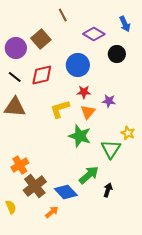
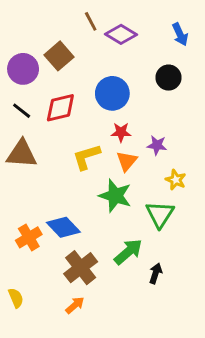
purple diamond: (94, 34) -> (121, 34), moved
yellow star: (128, 133) -> (176, 180), moved
brown cross: (35, 186) -> (81, 268), moved
blue diamond: (66, 192) -> (63, 227), moved

